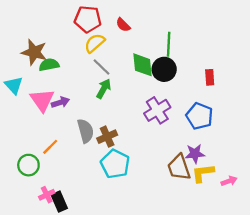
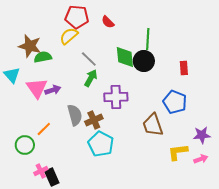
yellow semicircle: (95, 43) -> (69, 36), moved
purple cross: (157, 110) -> (116, 97), moved, turned 30
purple star: (195, 154) -> (202, 135), moved
brown trapezoid: (179, 167) -> (153, 125), moved

